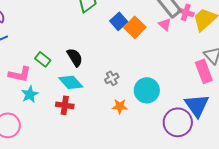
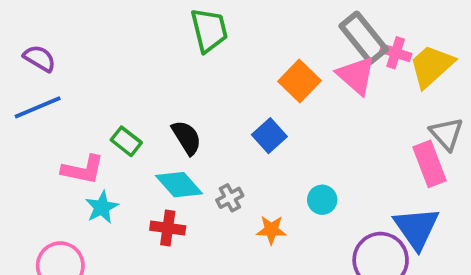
blue square: (119, 21) -> (269, 136), moved
pink triangle: (165, 24) -> (356, 75), size x1.6
gray cross: (112, 78) -> (230, 198), moved
cyan circle: (147, 90) -> (322, 200), size x0.6

